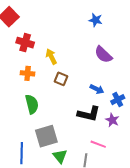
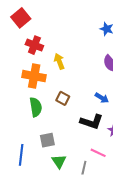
orange cross: (28, 73) -> (34, 76), size x1.6
brown square: (61, 79) -> (63, 98), moved
gray square: (46, 136) -> (47, 140), size x0.7

